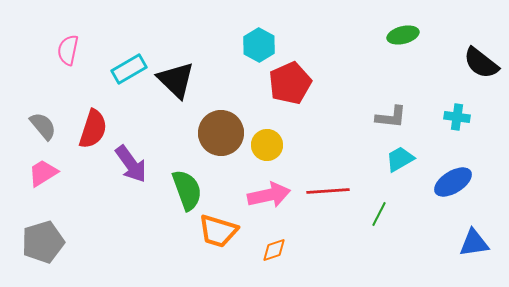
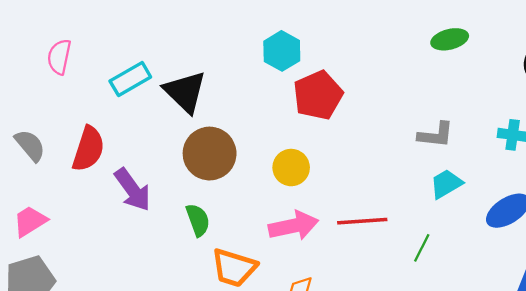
brown circle: (221, 133) -> (210, 154), moved
pink trapezoid: (43, 173) -> (30, 221), moved
green semicircle: (187, 190) -> (198, 220), size x0.7

